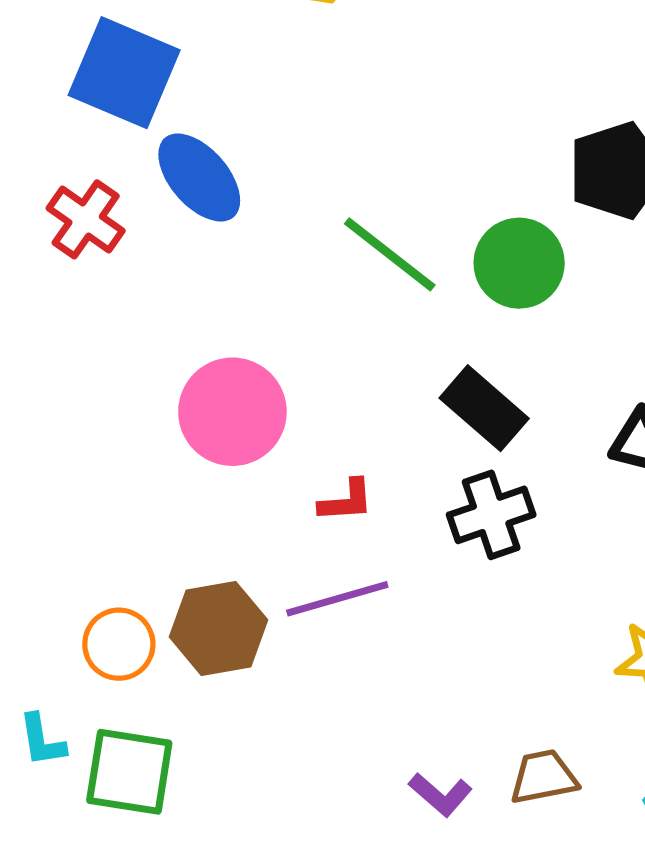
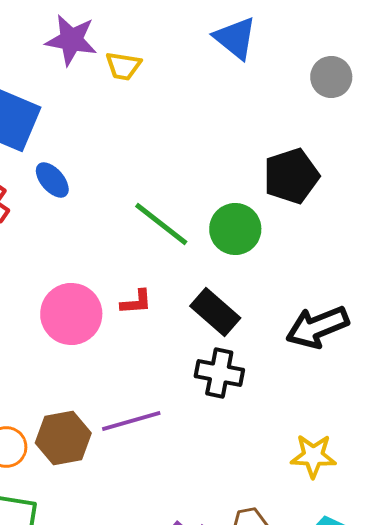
blue ellipse: (199, 178) -> (52, 180), size x0.7
red L-shape: (346, 501) -> (136, 302), moved
black cross: (491, 515) -> (219, 373), turned 30

